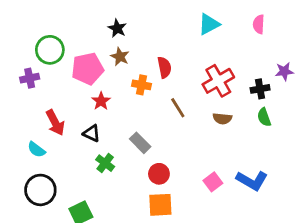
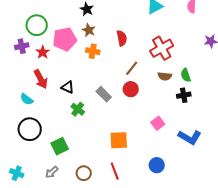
orange cross: (141, 85) -> (93, 51), moved
black cross: (260, 89) -> (184, 95), moved
red star: (101, 101) -> (43, 52), moved
brown line: (178, 108) -> (132, 68), turned 70
green semicircle: (264, 117) -> (186, 75), moved
red circle: (159, 174) -> (131, 89), moved
blue L-shape: (252, 181) -> (190, 137), moved

